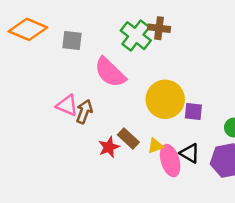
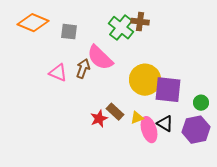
pink triangle: (67, 105) -> (58, 73), moved
brown arrow: (84, 112) -> (83, 69), moved
purple square: (193, 112) -> (168, 90), size x1.8

